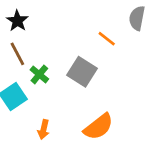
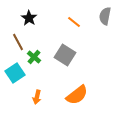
black star: (17, 21) -> (29, 18), moved
orange line: (107, 39) -> (74, 22), moved

